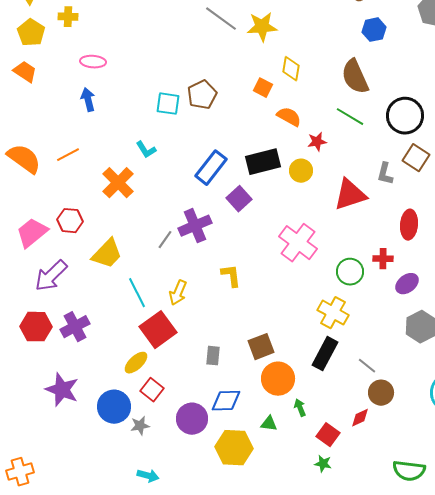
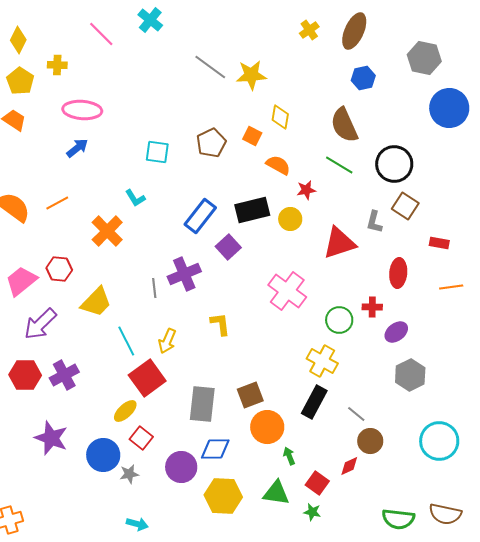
pink ellipse: (93, 62) -> (82, 110), size x1.5
brown pentagon: (202, 95) -> (211, 143), moved
blue arrow: (88, 100) -> (77, 148), turned 65
gray line: (165, 240) -> (154, 288), turned -42
gray rectangle: (213, 356) -> (202, 404), size x1.8
green triangle: (269, 424) -> (276, 493), moved, size x1.6

